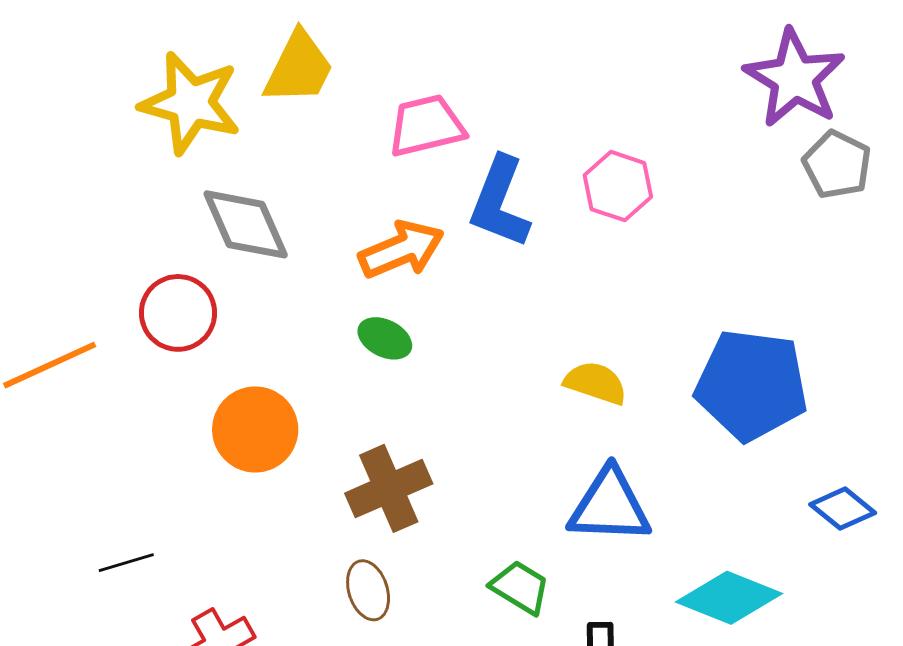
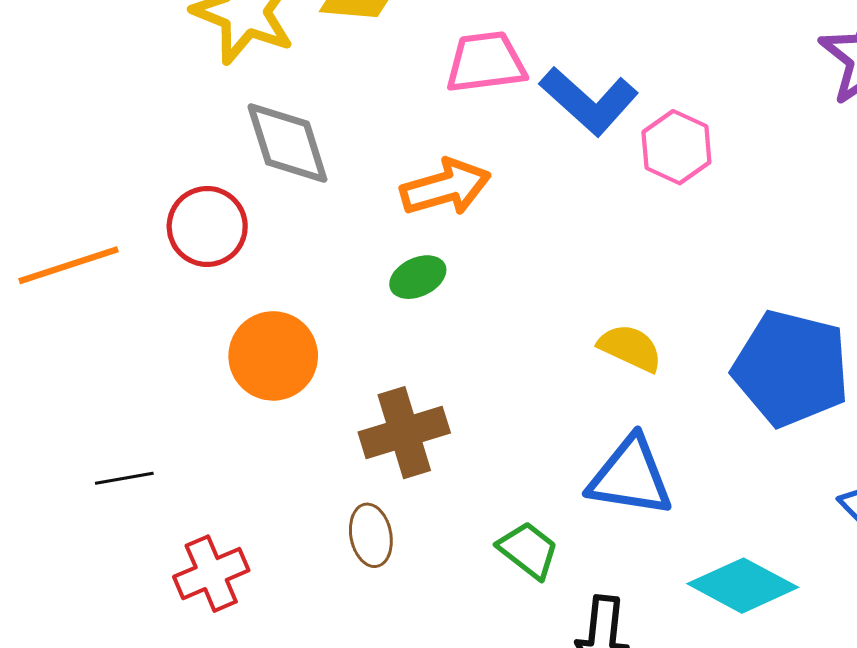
blue L-shape: (500, 202) -> (589, 101), moved, turned -76
green ellipse: (385, 338) -> (418, 277), turned -58

